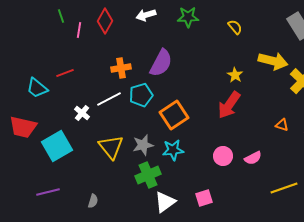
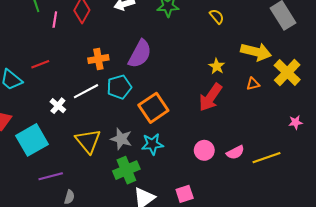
orange triangle: (282, 125) -> (253, 84), moved, turned -32
gray star: (143, 145) -> (121, 139), turned 30
yellow line: (284, 188) -> (266, 158), moved
purple line: (48, 192) -> (51, 176), moved

